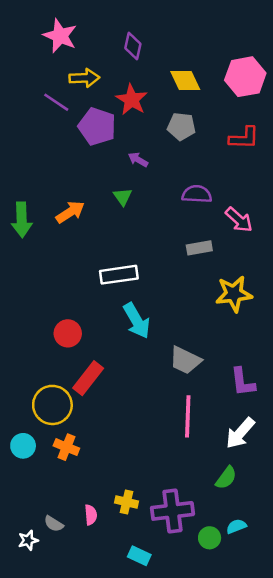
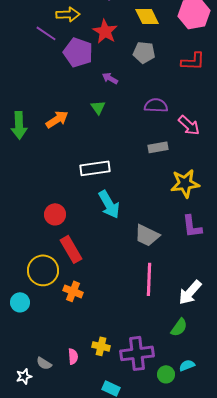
red rectangle: (88, 378) -> (71, 249), turned -68
purple L-shape: (243, 382) -> (192, 226), moved
orange cross: (66, 447) -> (73, 291), moved

